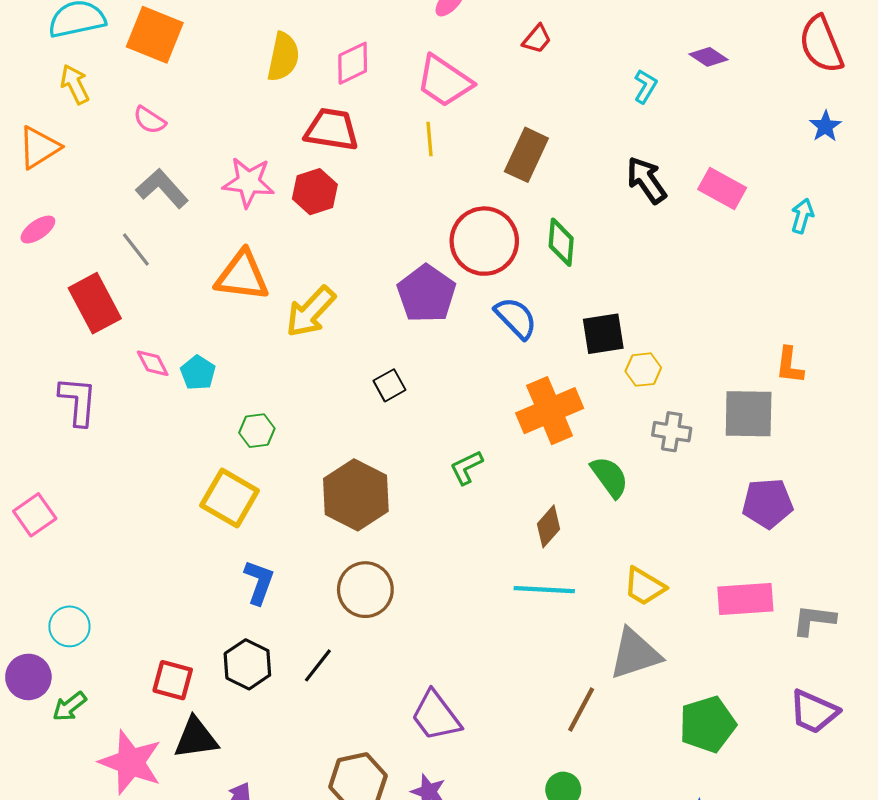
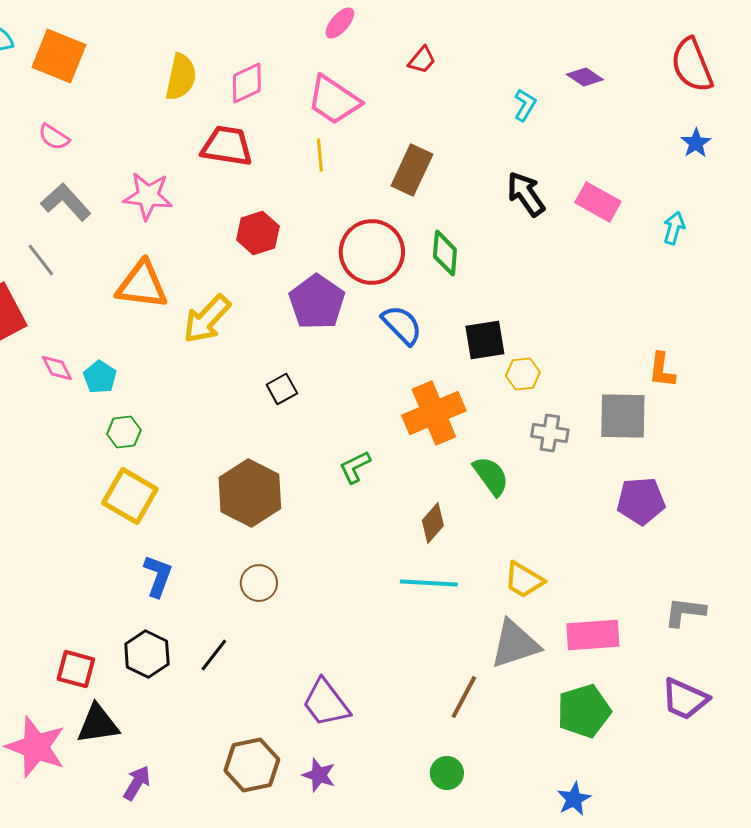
red hexagon: (315, 192) -> (258, 233), moved
green hexagon: (257, 431) -> (124, 432), moved
brown circle: (365, 590) -> (259, 583), size x0.7
pink rectangle: (745, 599) -> (593, 635), moved

